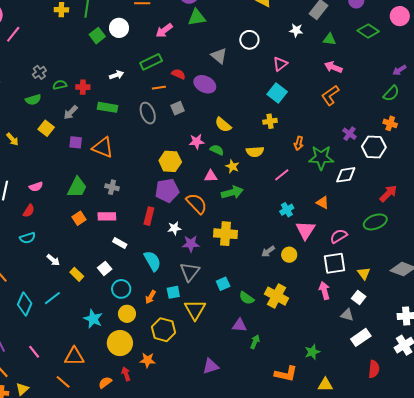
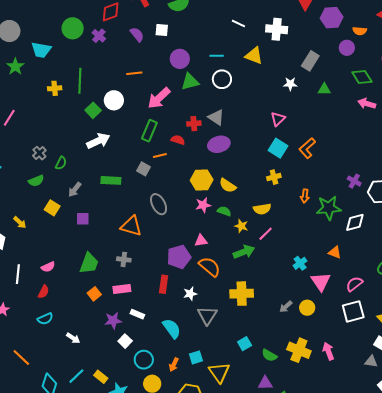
pink arrow: (164, 30) -> (159, 98), size x1.4
green diamond: (368, 31) -> (362, 77), turned 30
white circle: (249, 40) -> (222, 79), moved
green rectangle: (151, 62) -> (149, 131), turned -35
pink arrow: (333, 67) -> (367, 104), moved
white arrow: (116, 75) -> (98, 141), moved, size x1.6
purple ellipse: (205, 84) -> (219, 144), moved, turned -35
green semicircle: (60, 85) -> (61, 163), turned 136
red cross: (83, 87) -> (194, 124), moved
orange L-shape: (330, 95) -> (307, 148), moved
gray square: (178, 108) -> (144, 169), moved, turned -32
gray ellipse: (148, 113) -> (159, 204), moved
orange triangle: (103, 147) -> (131, 226), moved
yellow hexagon: (170, 161) -> (202, 180), moved
pink line: (282, 175) -> (266, 234), moved
pink triangle: (211, 176) -> (201, 241), moved
purple star: (191, 244) -> (113, 320), moved
gray triangle: (190, 272) -> (207, 315), moved
yellow rectangle: (77, 274) -> (101, 377), moved
pink arrow: (324, 291) -> (328, 351), moved

